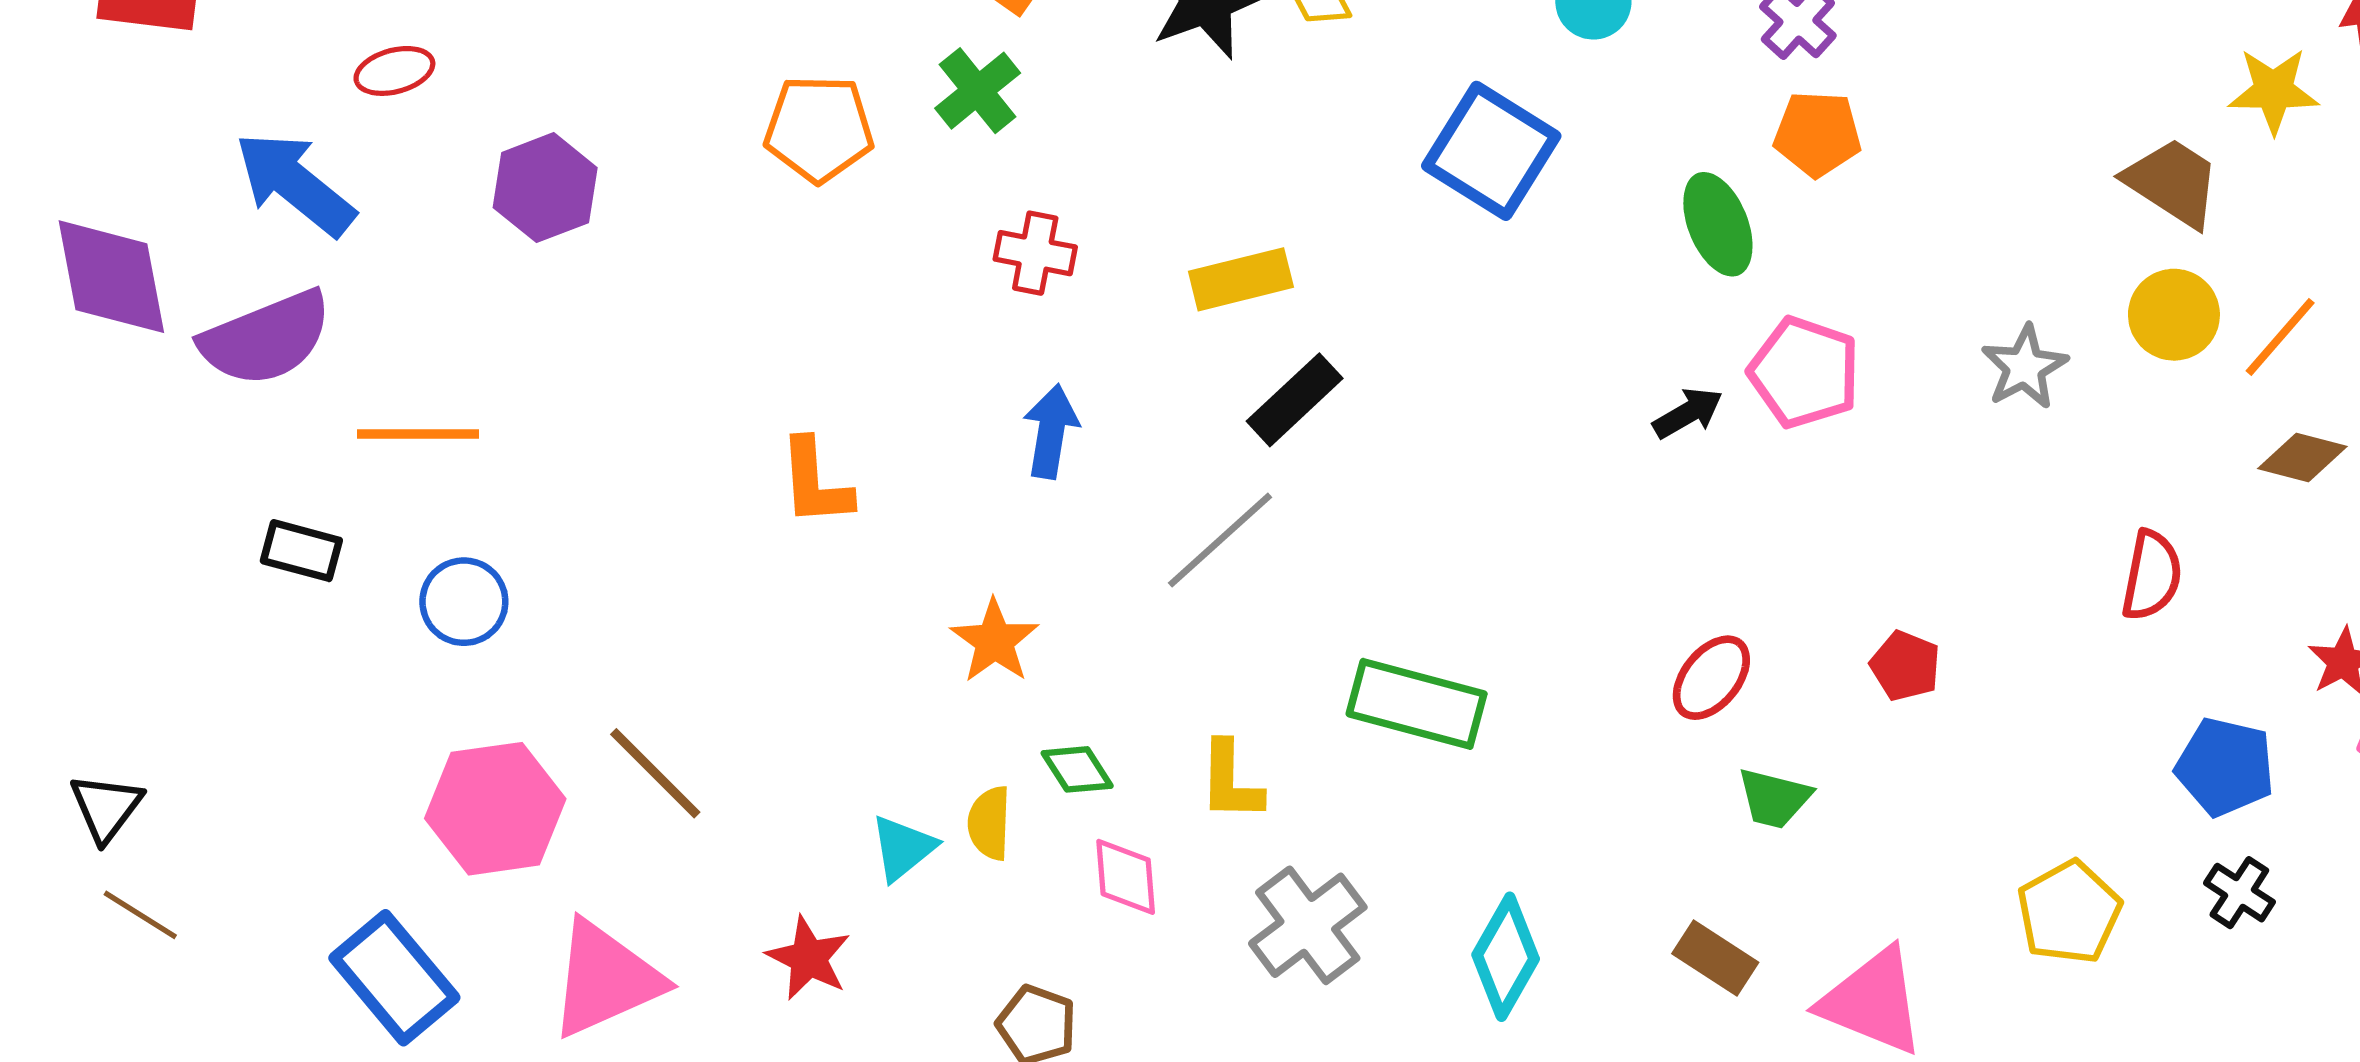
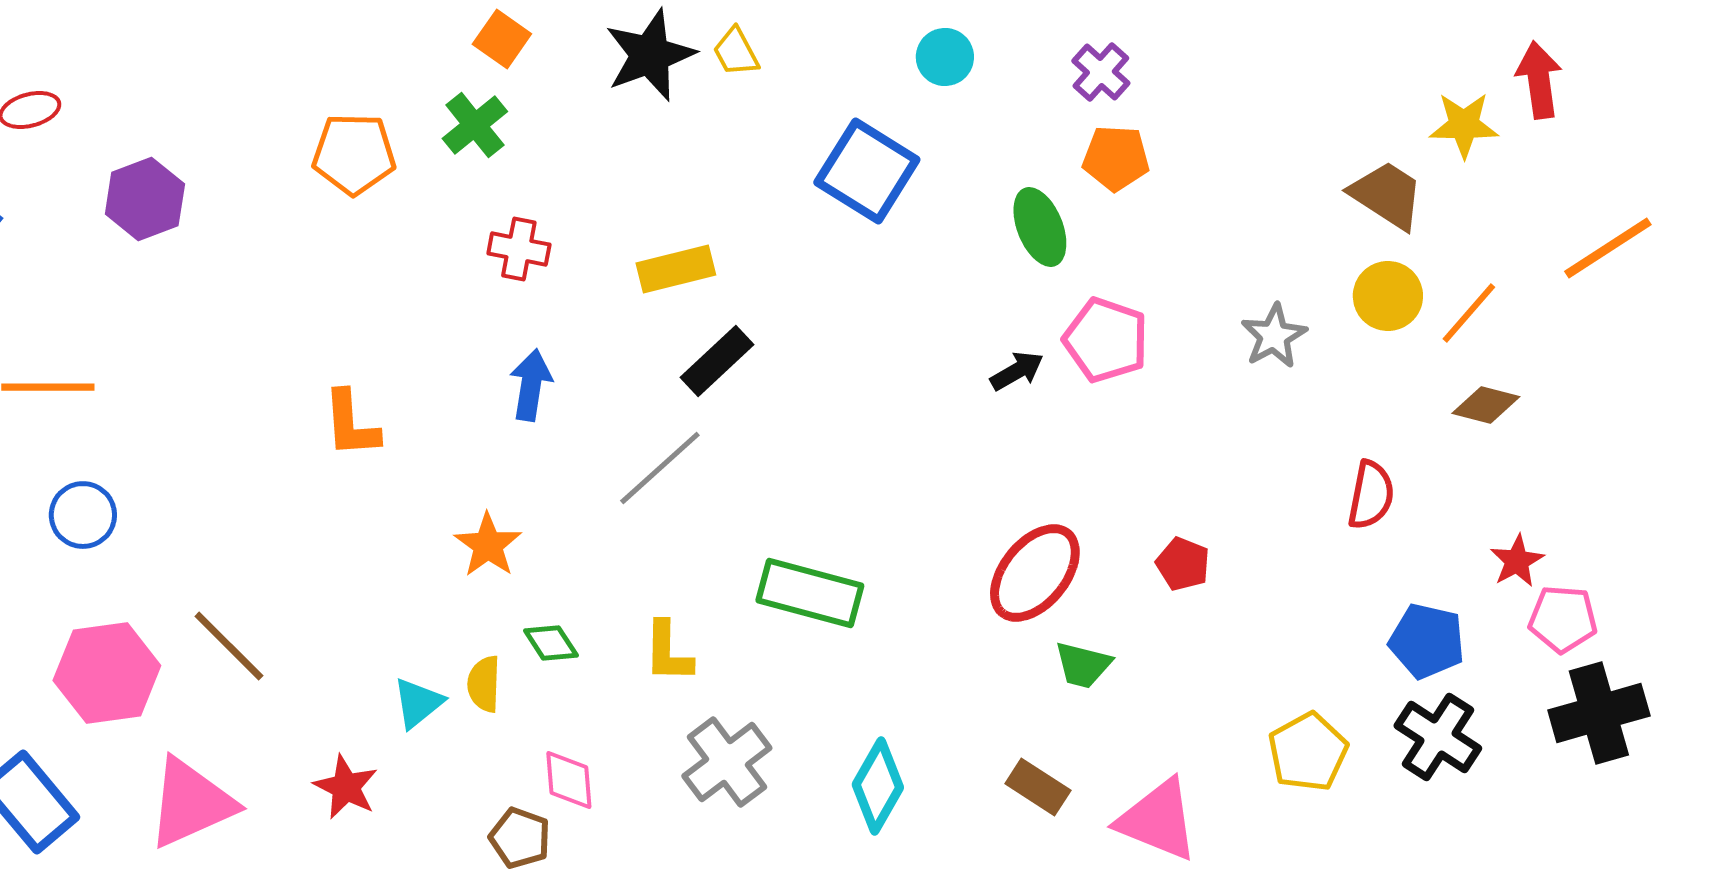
red ellipse: (1711, 678) -> (1035, 573), size x1.5
pink diamond: (1126, 877) -> (569, 780), moved
black cross: (2239, 893) -> (1438, 737), size x1.6

